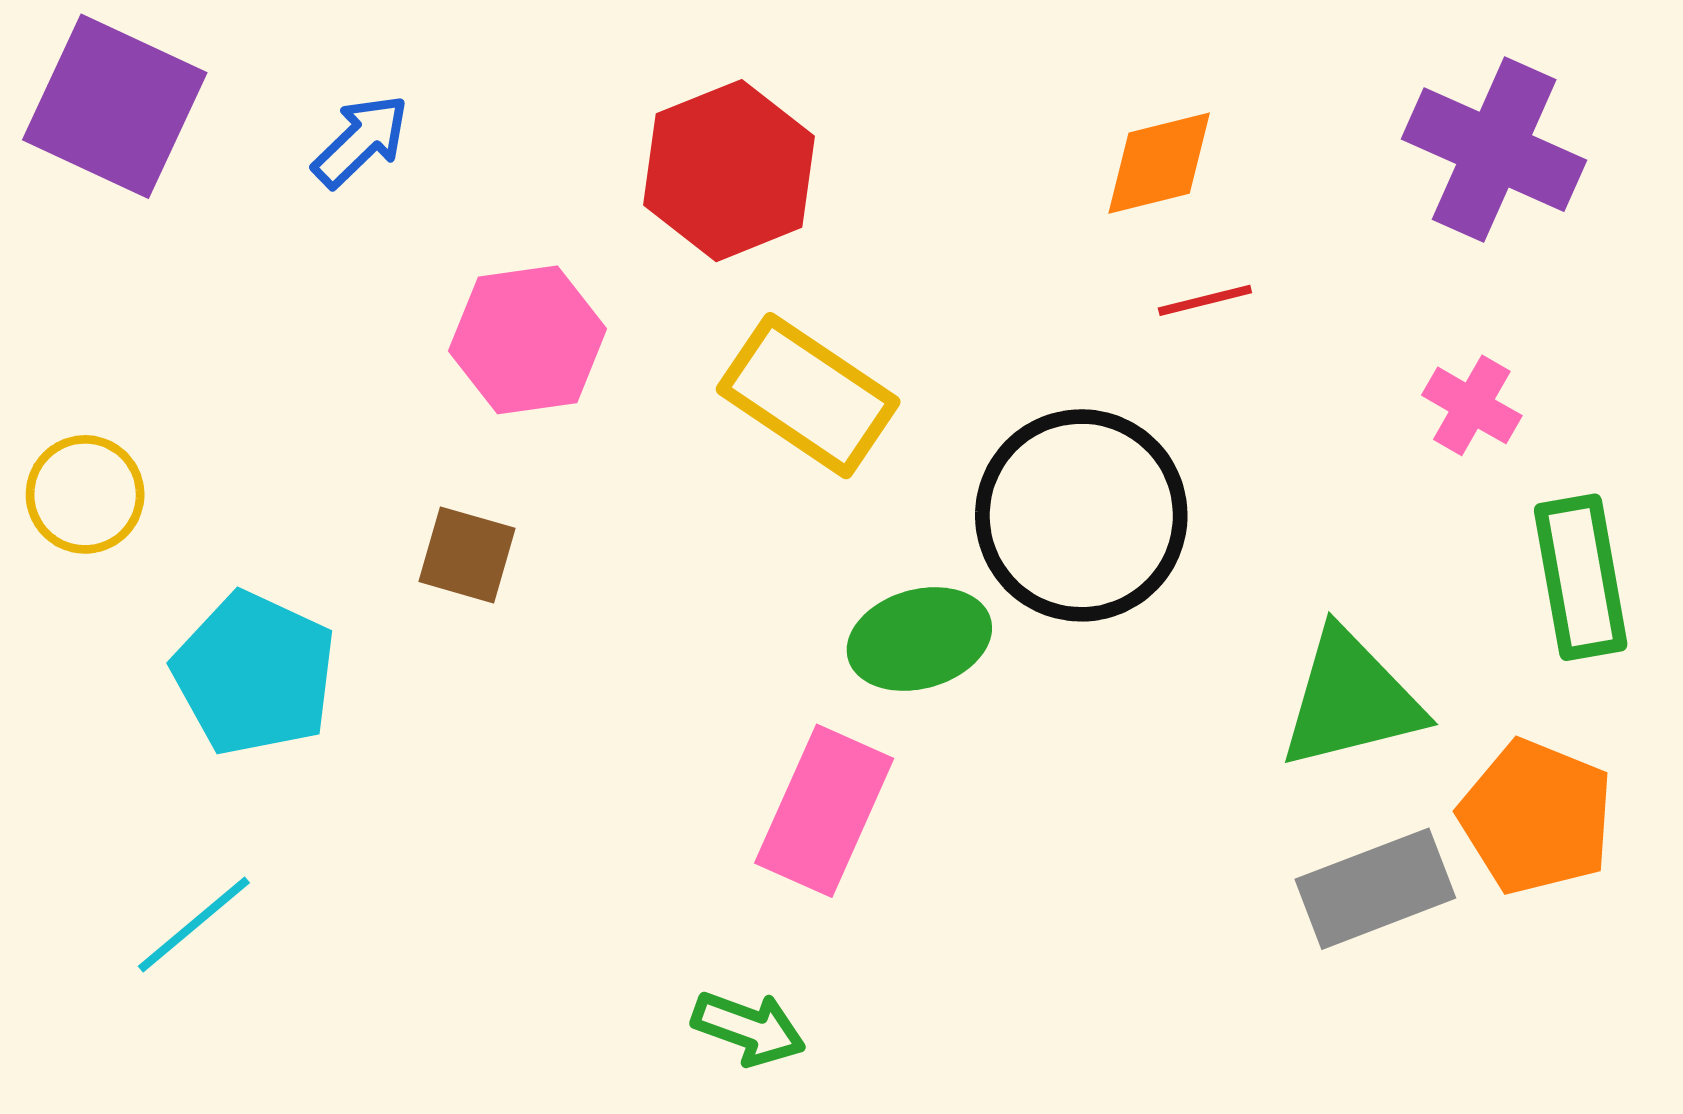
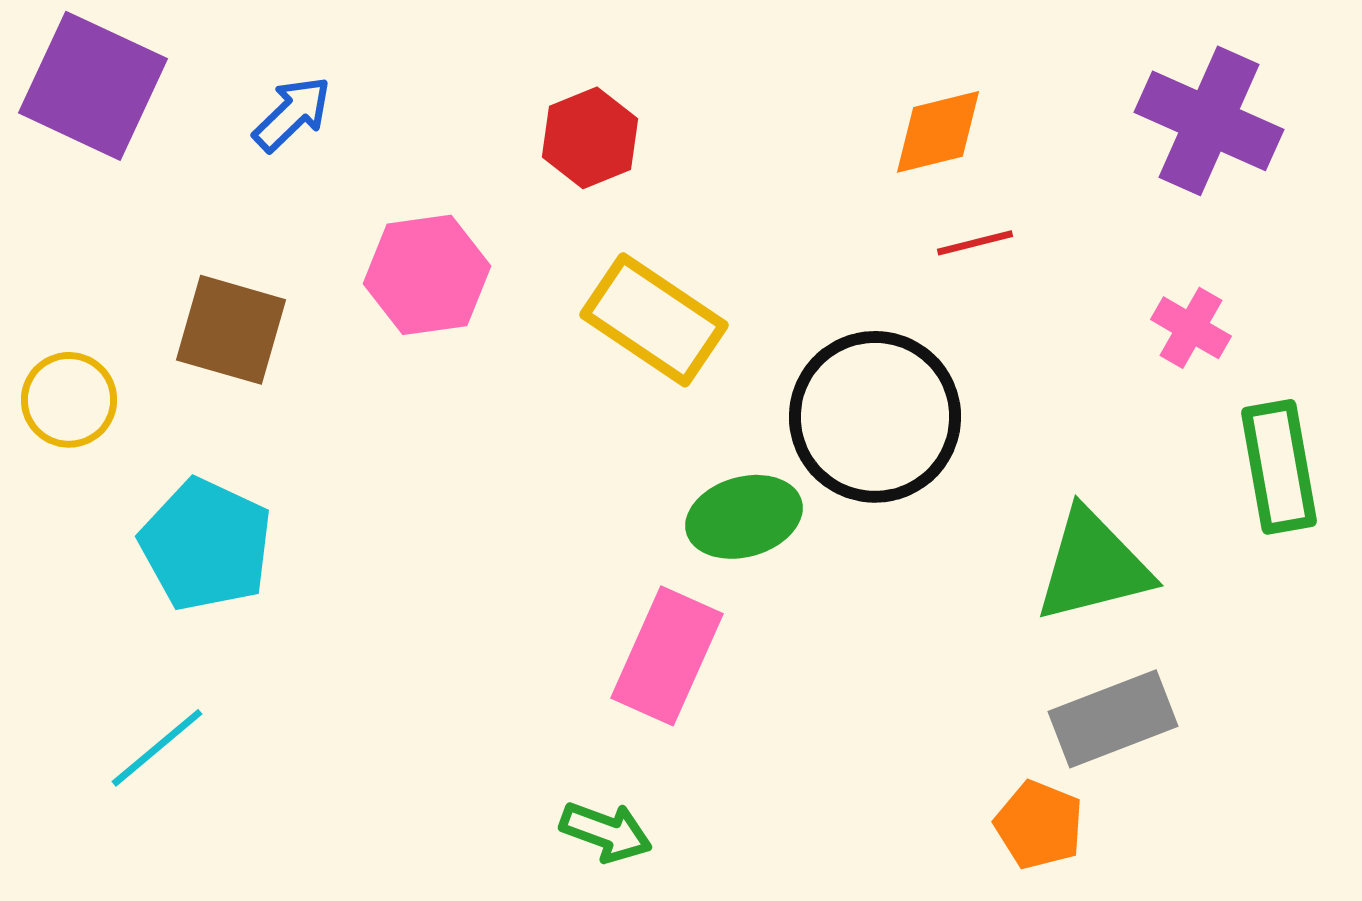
red hexagon: (729, 171) -> (590, 138), size x0.7
brown square: (467, 555) -> (231, 330), moved, size x1.4
orange pentagon: (1536, 817) -> (1039, 825), moved, size x0.7

